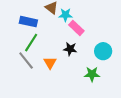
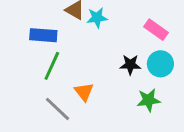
pink rectangle: (76, 28) -> (156, 30), moved
black star: (70, 49) -> (130, 65), moved
gray line: (26, 61) -> (57, 109), moved

